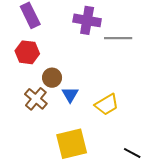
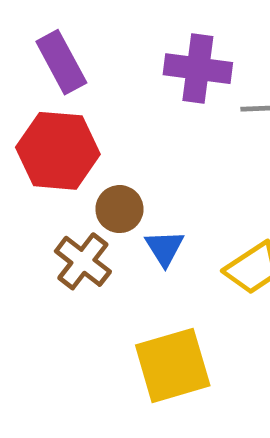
red hexagon: (27, 52) -> (58, 151), size x1.4

